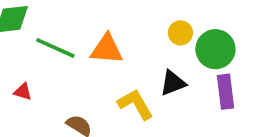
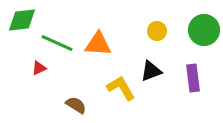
green circle: (215, 49) -> (204, 30), moved
red triangle: (23, 92) -> (39, 68), moved, turned -42

